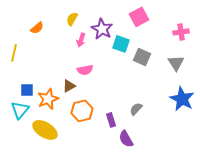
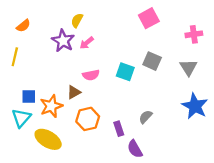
orange semicircle: (37, 28) -> (23, 26), moved
purple star: (102, 29) -> (63, 41), moved
pink arrow: (81, 40) -> (87, 43), turned 32
cyan square: (121, 44) -> (125, 72), moved

